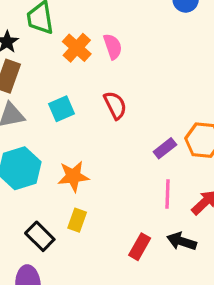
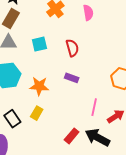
pink semicircle: (113, 47) -> (88, 13), moved
purple rectangle: (165, 148) -> (72, 78), moved, turned 48
black arrow: (182, 241) -> (97, 137), size x1.4

